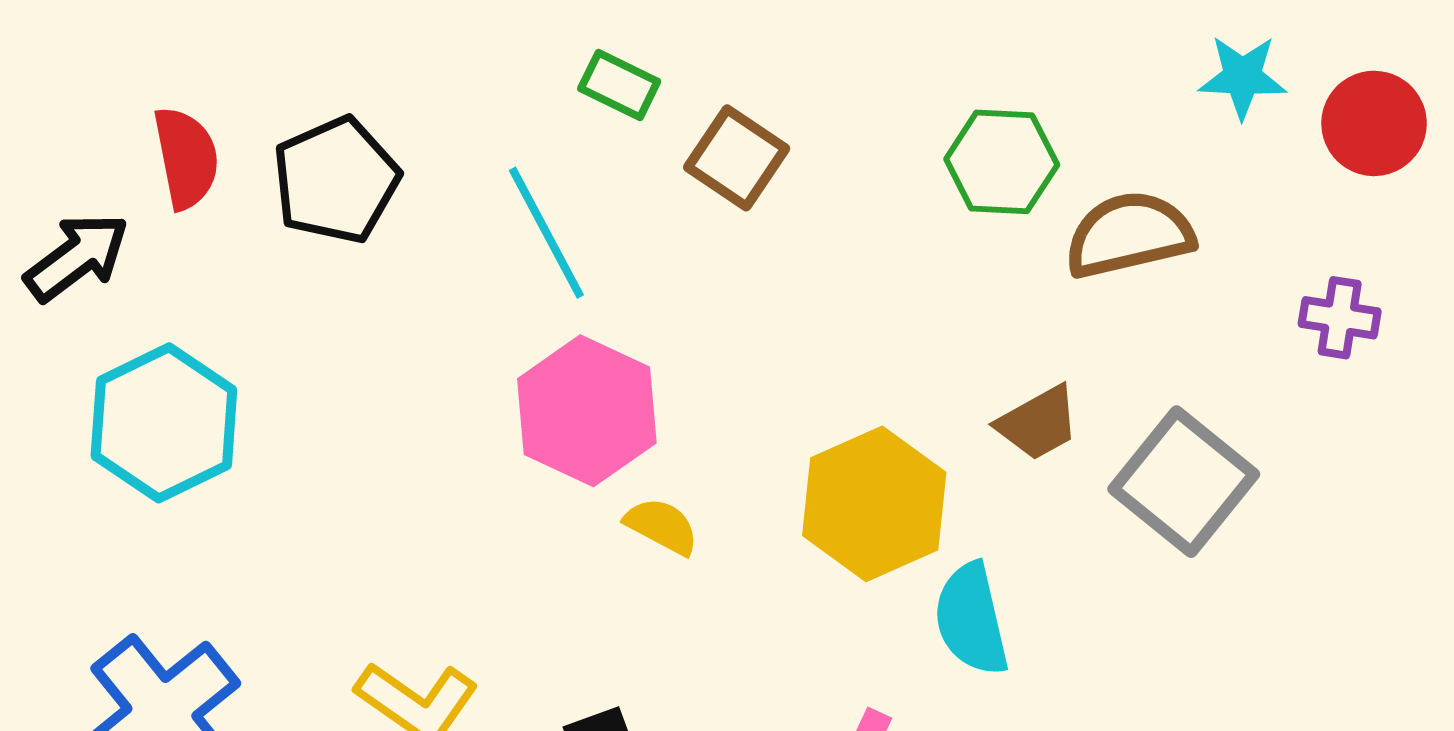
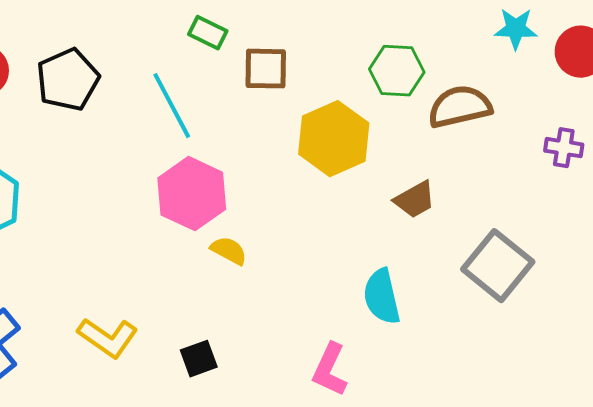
brown square: (737, 158) -> (266, 69), turned -33
gray square: (1184, 482) -> (498, 266), moved
yellow hexagon: (874, 504) -> (334, 139), moved

